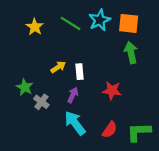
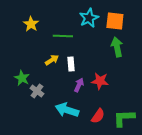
green line: (70, 23) -> (63, 36), moved, turned -30
purple arrow: (73, 95) -> (79, 85), moved
cyan arrow: (75, 123) -> (67, 110), turned -35

